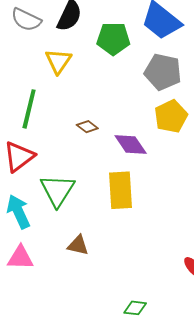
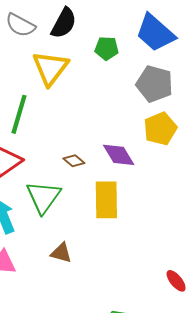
green pentagon: (113, 39) -> (107, 48), size x0.7
yellow triangle: (58, 61) -> (51, 68), size x1.4
brown diamond: (87, 127) -> (74, 161), moved

